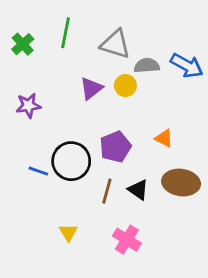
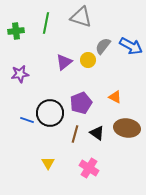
green cross: (23, 44) -> (16, 31), turned 35
gray triangle: (115, 44) -> (81, 17), moved
gray semicircle: (147, 66) -> (103, 46), turned -48

